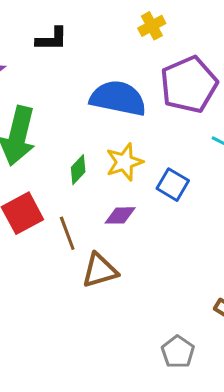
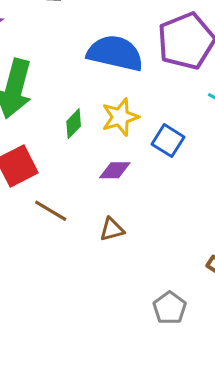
brown line: (67, 233) -> (51, 211), moved, turned -40
brown triangle: (100, 270) -> (112, 229), moved, size x0.7

